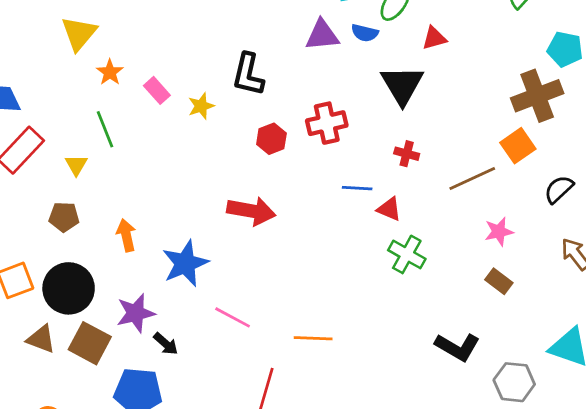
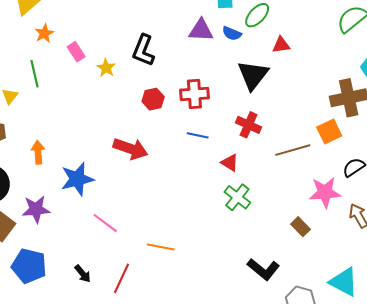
yellow star: (201, 106) -> (106, 68), turned -30
red cross: (407, 154) -> (248, 125), size x1.4
blue line: (357, 188) -> (198, 135), moved
pink star: (499, 232) -> (325, 192), moved, size x1.5
black arrow: (166, 344) -> (83, 274), moved

